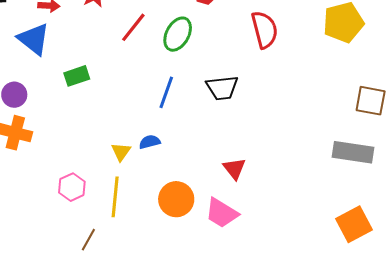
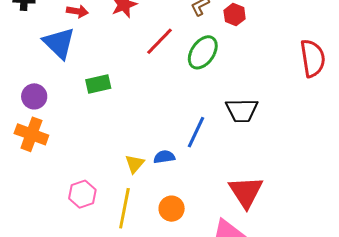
red semicircle: (265, 30) -> (313, 58), moved
blue line: (166, 92) -> (196, 132), moved
red triangle: (234, 169) -> (246, 192), size x1.5
orange circle: (176, 199) -> (172, 209), moved, size x0.7

